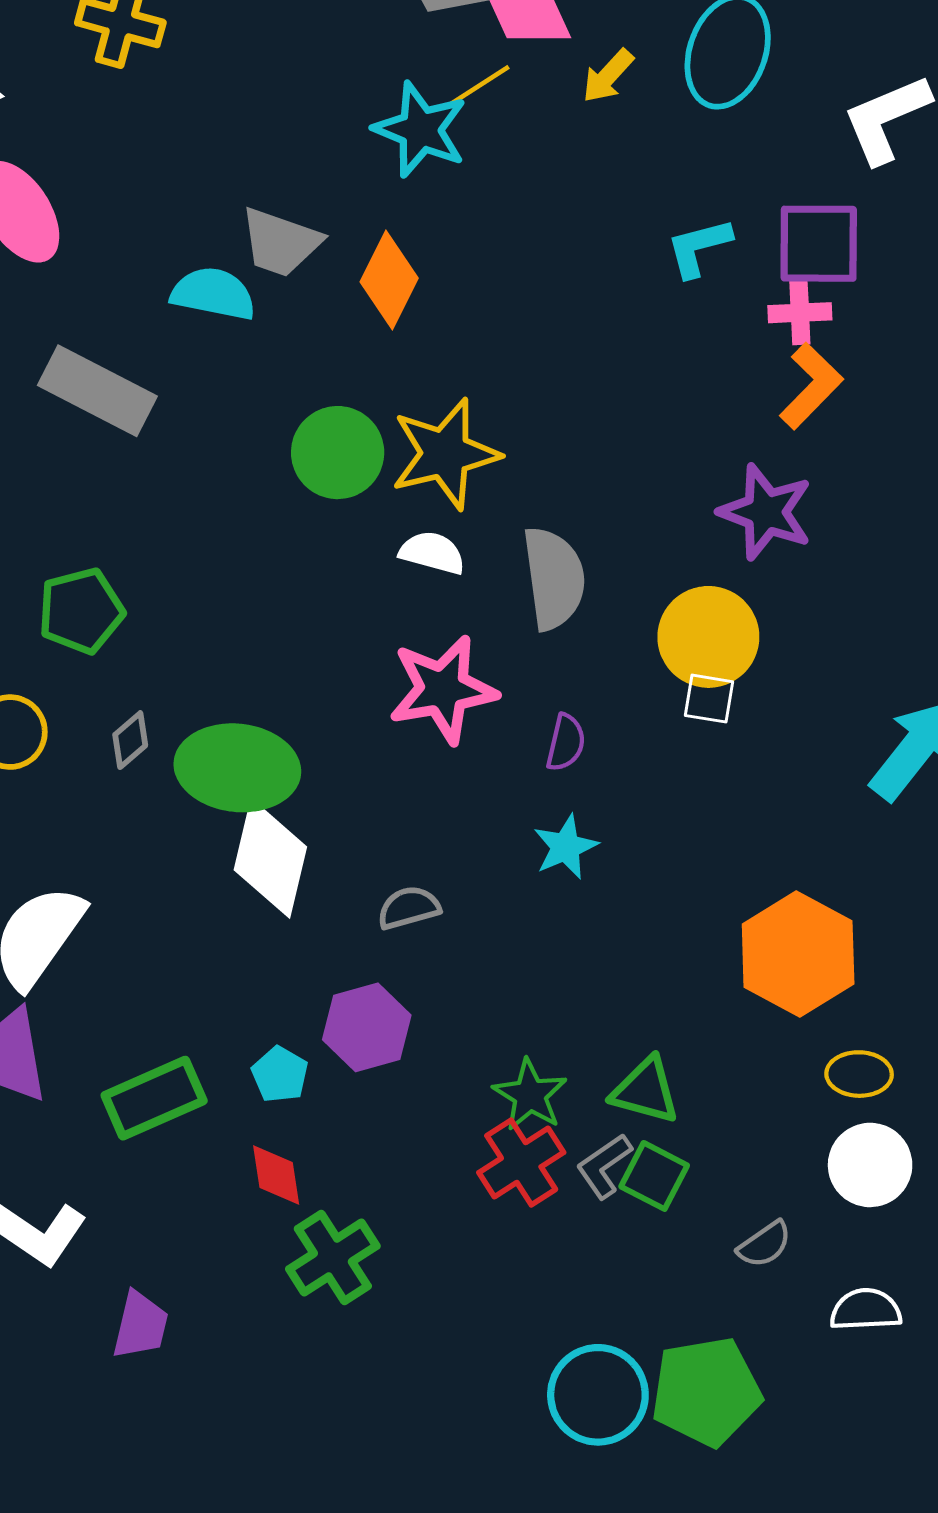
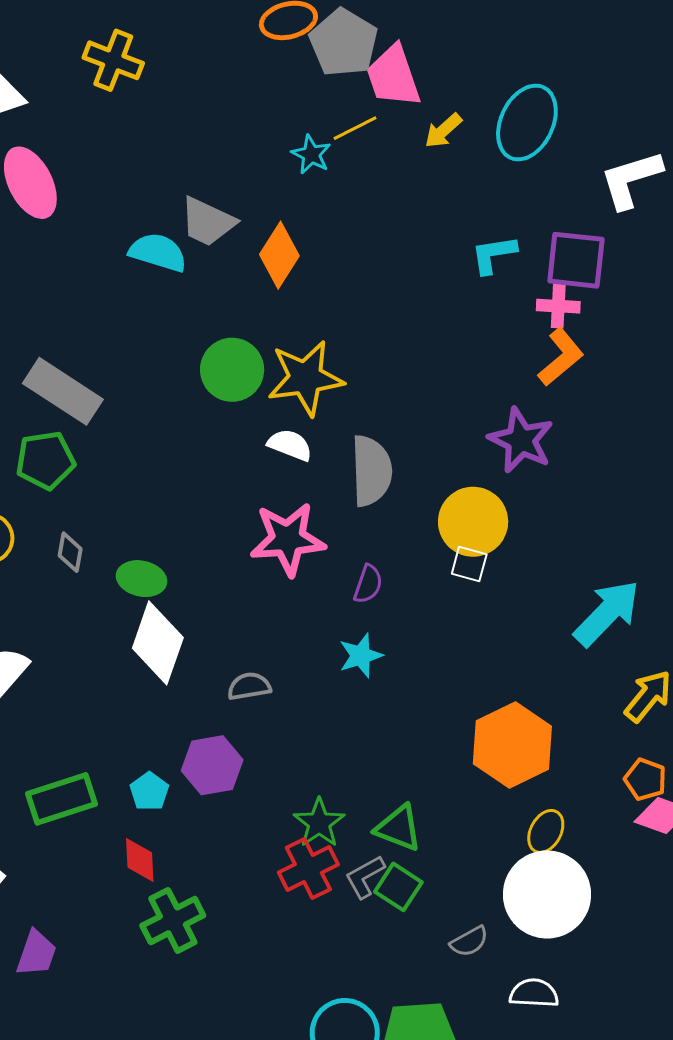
cyan star: (421, 130) -> (311, 154), size x0.6
gray rectangle: (97, 391) -> (63, 391), moved
gray diamond: (130, 740) -> (70, 552), turned -45
green ellipse: (237, 768) -> (142, 579), size x0.6
yellow ellipse: (859, 1074) -> (546, 831), turned -69
white circle: (870, 1165) -> (547, 894), size x1.5

